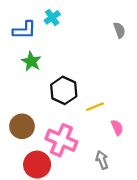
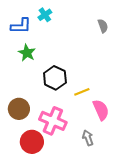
pink semicircle: (117, 127) -> (101, 110), size x1.5

